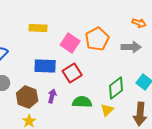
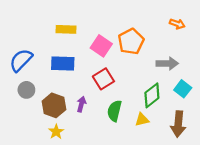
gray arrow: (131, 47) -> (167, 63), moved
blue rectangle: (45, 66) -> (63, 63), moved
green semicircle: (82, 102) -> (114, 111), turned -78
yellow triangle: (107, 110) -> (142, 120), turned 32

